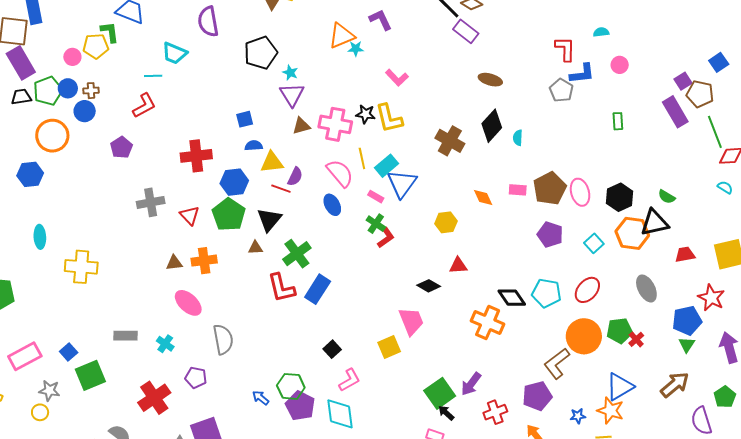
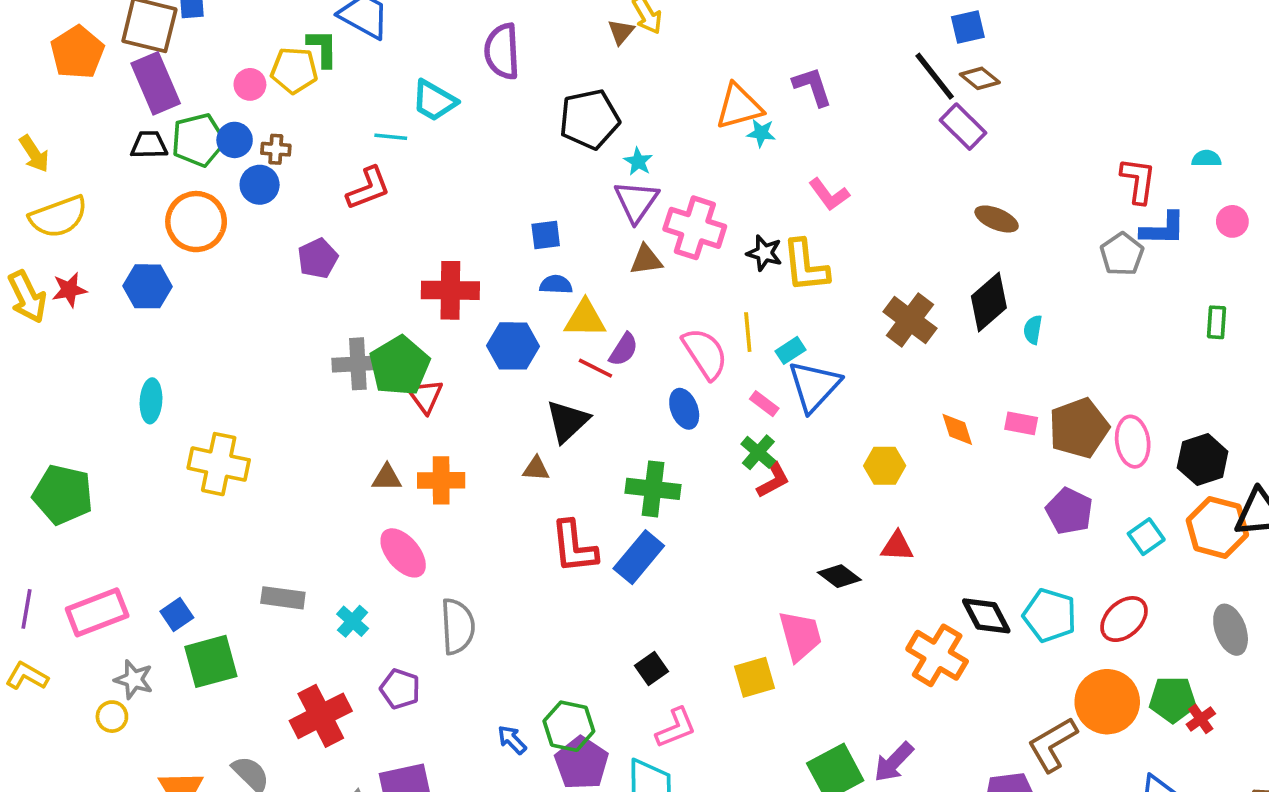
pink cross: (335, 124) -> (695, 228), moved
cyan rectangle: (386, 166) -> (790, 350), size x0.7
green pentagon: (229, 215) -> (400, 366), moved
green cross: (297, 254) -> (653, 489), moved, turned 36

